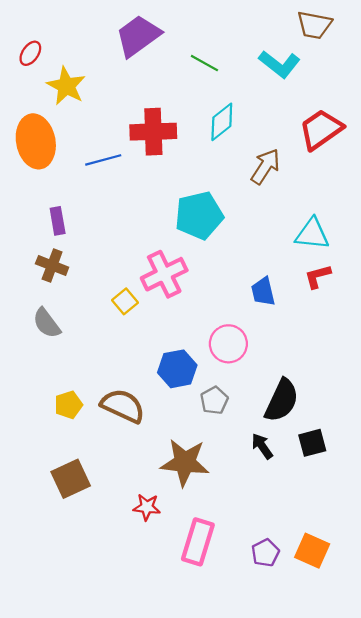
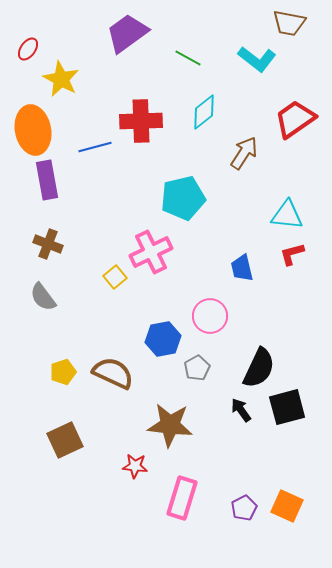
purple rectangle: (58, 221) -> (47, 180), moved, size x1.5
black square: (312, 443) -> (287, 407), size x1.4

